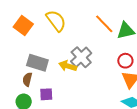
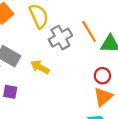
gray cross: (81, 57) -> (60, 38), moved

